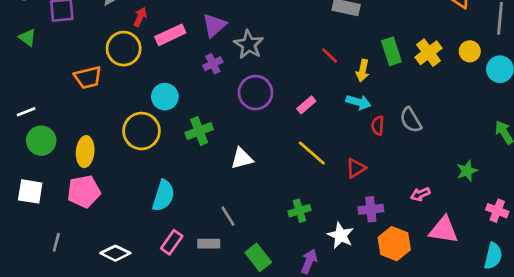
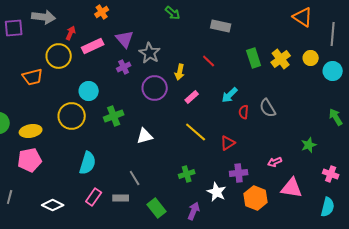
purple triangle: (214, 25) -> (125, 39), turned -30
yellow arrow: (363, 71) -> (180, 72), moved
cyan arrow: (358, 102) -> (230, 95), turned 120
yellow ellipse: (85, 152) -> (31, 131), turned 75

